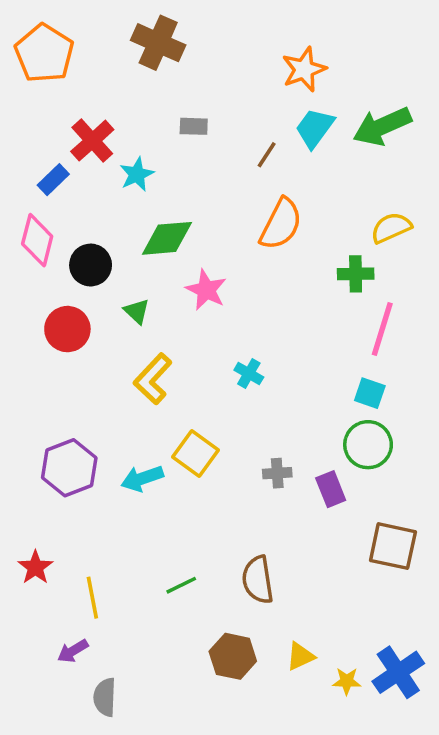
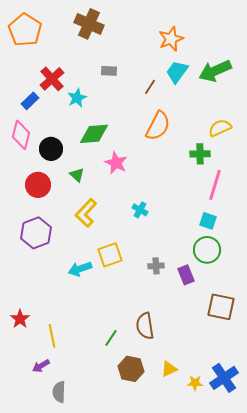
yellow square: (195, 454) -> (110, 255), turned 35
purple hexagon: (69, 468) -> (36, 233), moved
green line: (181, 585) -> (111, 338), moved, turned -30

